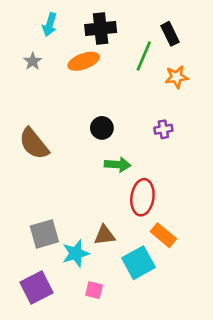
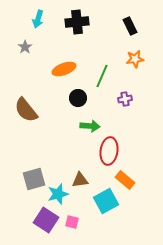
green line: (144, 56) -> (102, 76), moved
orange ellipse: (84, 61) -> (64, 69), moved
purple square: (37, 288) -> (46, 220), moved, turned -30

